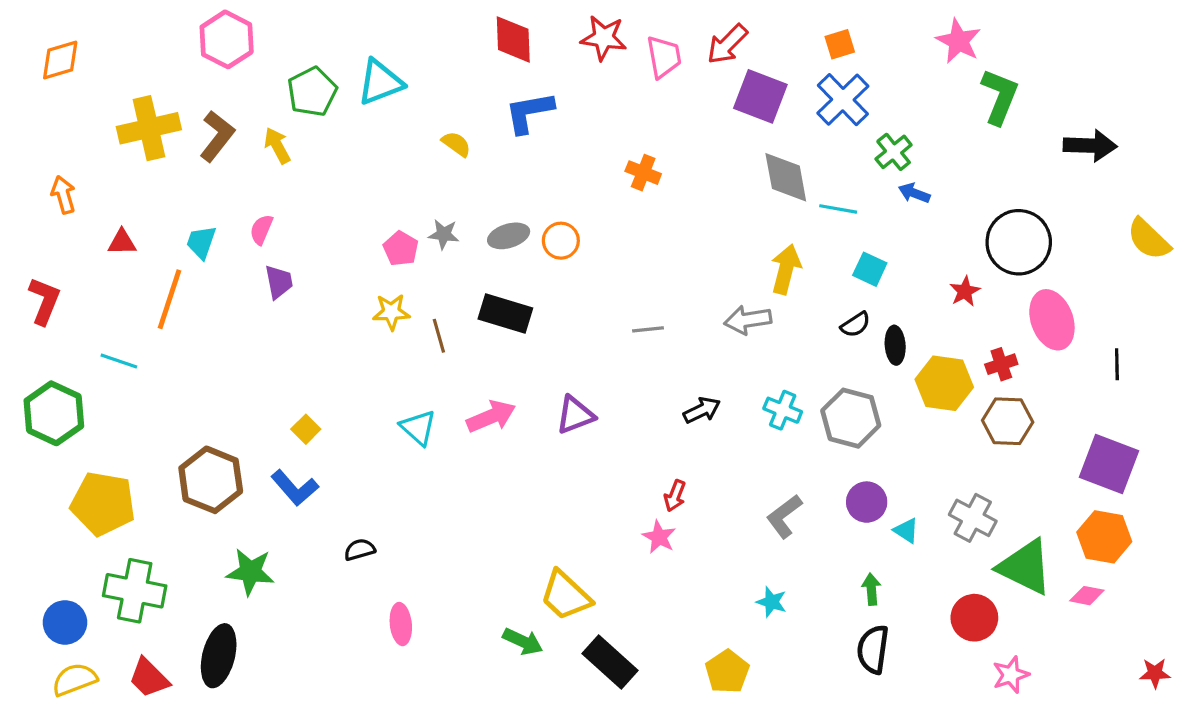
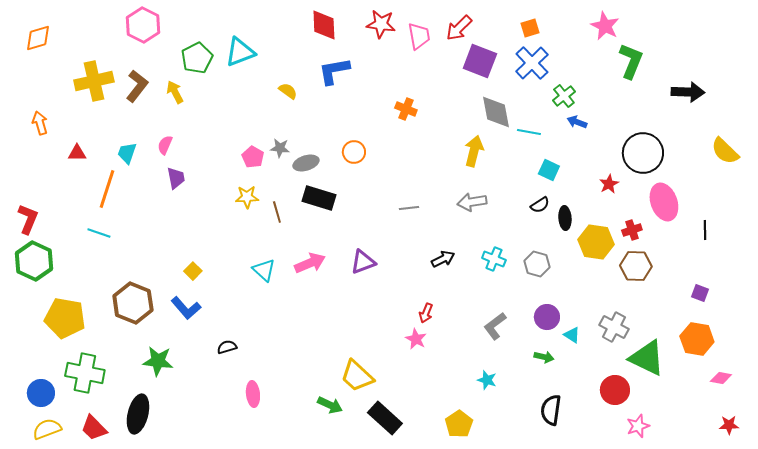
gray ellipse: (509, 236) -> (306, 163), moved
yellow arrow: (786, 269) -> (474, 151), moved
red L-shape: (44, 301) -> (28, 219), moved
cyan line: (119, 361) -> (99, 233), moved
gray hexagon: (851, 418) -> (537, 264), size x0.7
purple square: (1109, 464) -> (700, 293), size x0.5
green arrow: (871, 589) -> (544, 357), moved, turned 108
pink diamond: (1087, 596) -> (721, 378), moved

